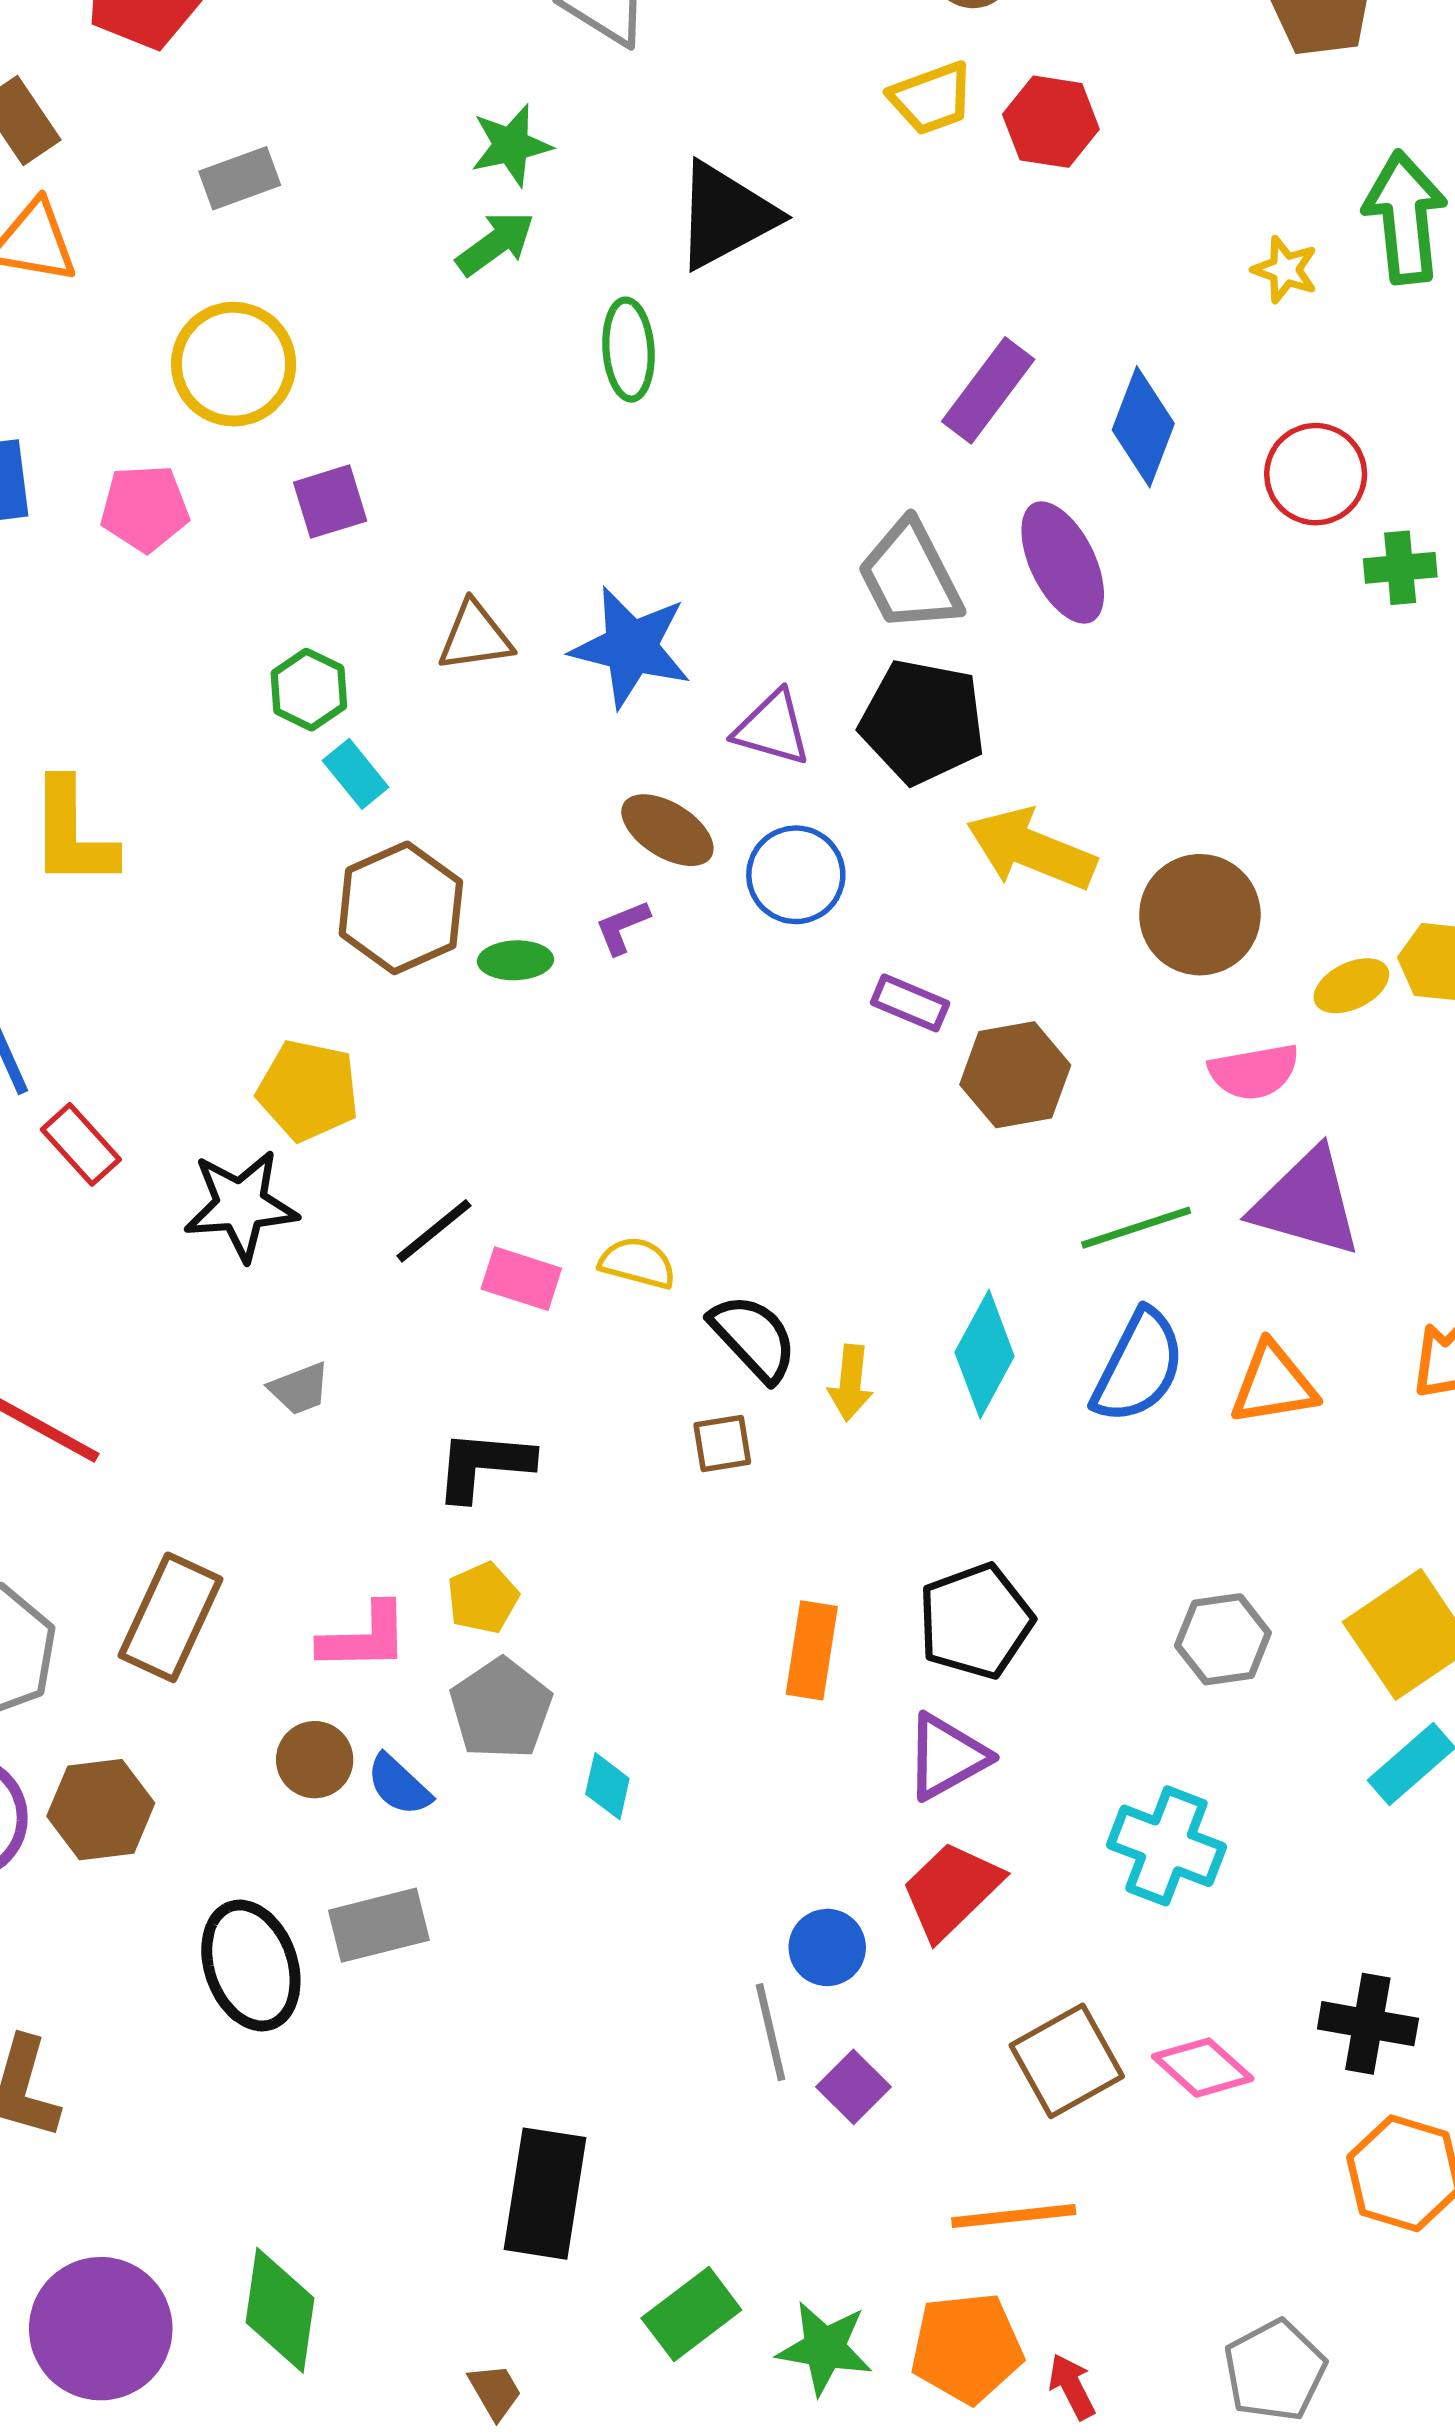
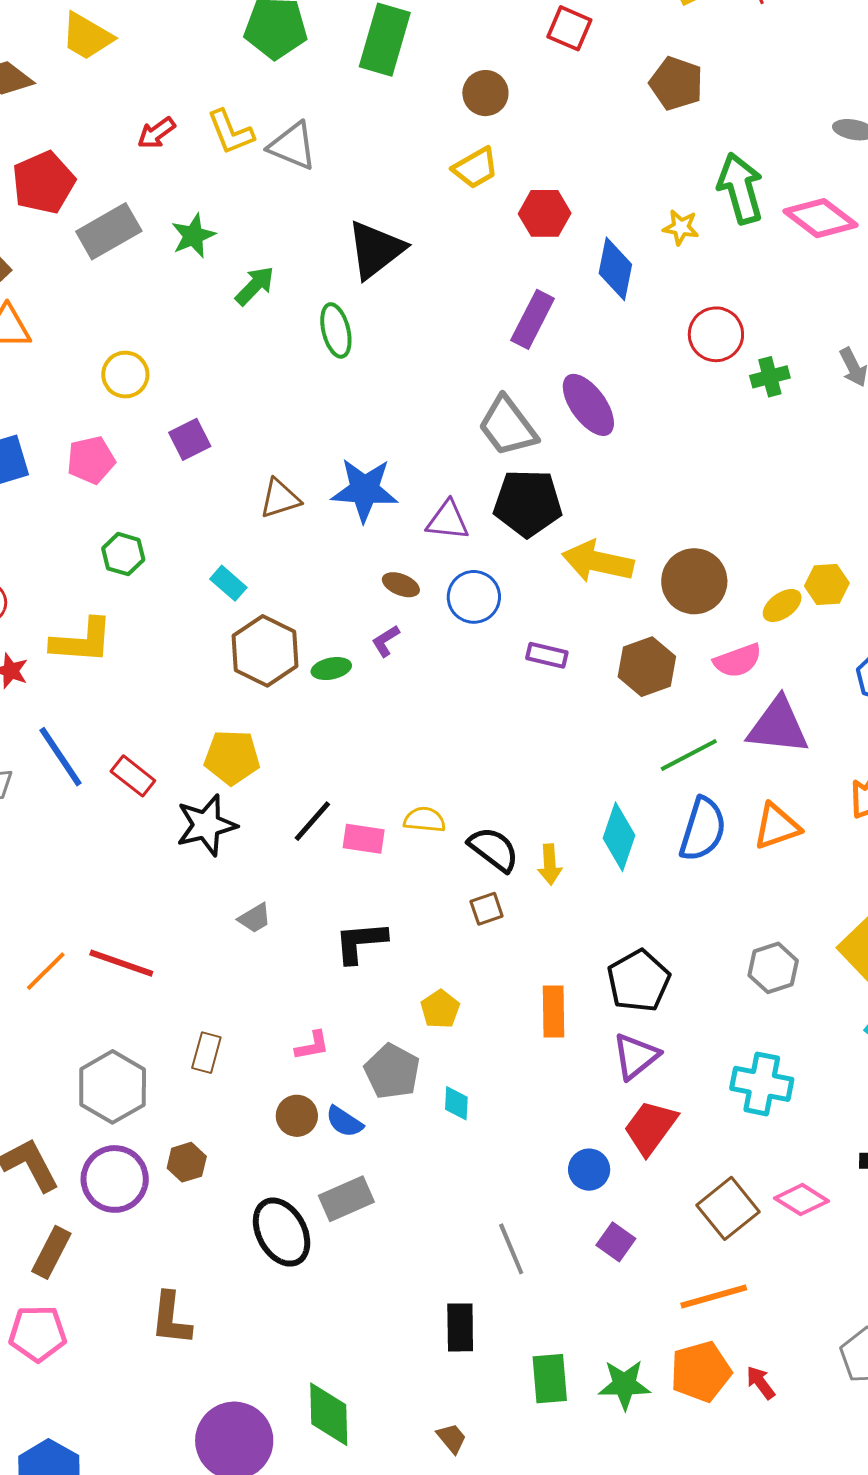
red hexagon: (1051, 122) -> (545, 213), moved
green star: (511, 145) -> (193, 236), moved
gray rectangle: (240, 178) -> (109, 231), moved, size x1.5
yellow circle: (234, 364) -> (125, 375), size x0.7
blue diamond: (1143, 427) -> (615, 269), moved
green hexagon: (309, 690) -> (123, 554), moved
brown ellipse: (667, 830) -> (401, 585), size x0.7
yellow L-shape: (72, 833) -> (82, 641), turned -76
brown hexagon: (1015, 1075) -> (647, 667), moved
red rectangle: (81, 1144) -> (133, 776), moved
yellow pentagon: (483, 1598) -> (440, 1009), moved
brown rectangle: (171, 1617) -> (206, 1053), size x0.6
pink L-shape: (364, 1637) -> (312, 1046), size x0.7
brown hexagon: (101, 1810) -> (187, 1162), size x0.7
gray line: (770, 2032) -> (511, 1249), moved
black rectangle: (545, 2194) -> (460, 1327), size x0.7
green rectangle: (691, 2314) -> (550, 1379), turned -48

